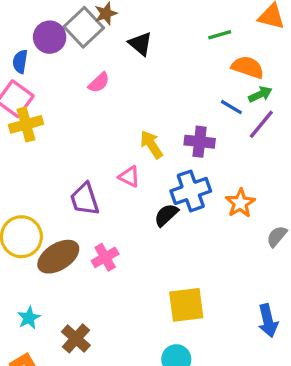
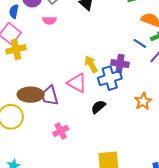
pink semicircle: (99, 83) -> (49, 20), moved, turned 40
pink triangle: (129, 177) -> (77, 83), size x1.5
blue cross: (191, 191) -> (110, 78), moved
brown ellipse: (58, 257) -> (31, 95), moved, turned 30

